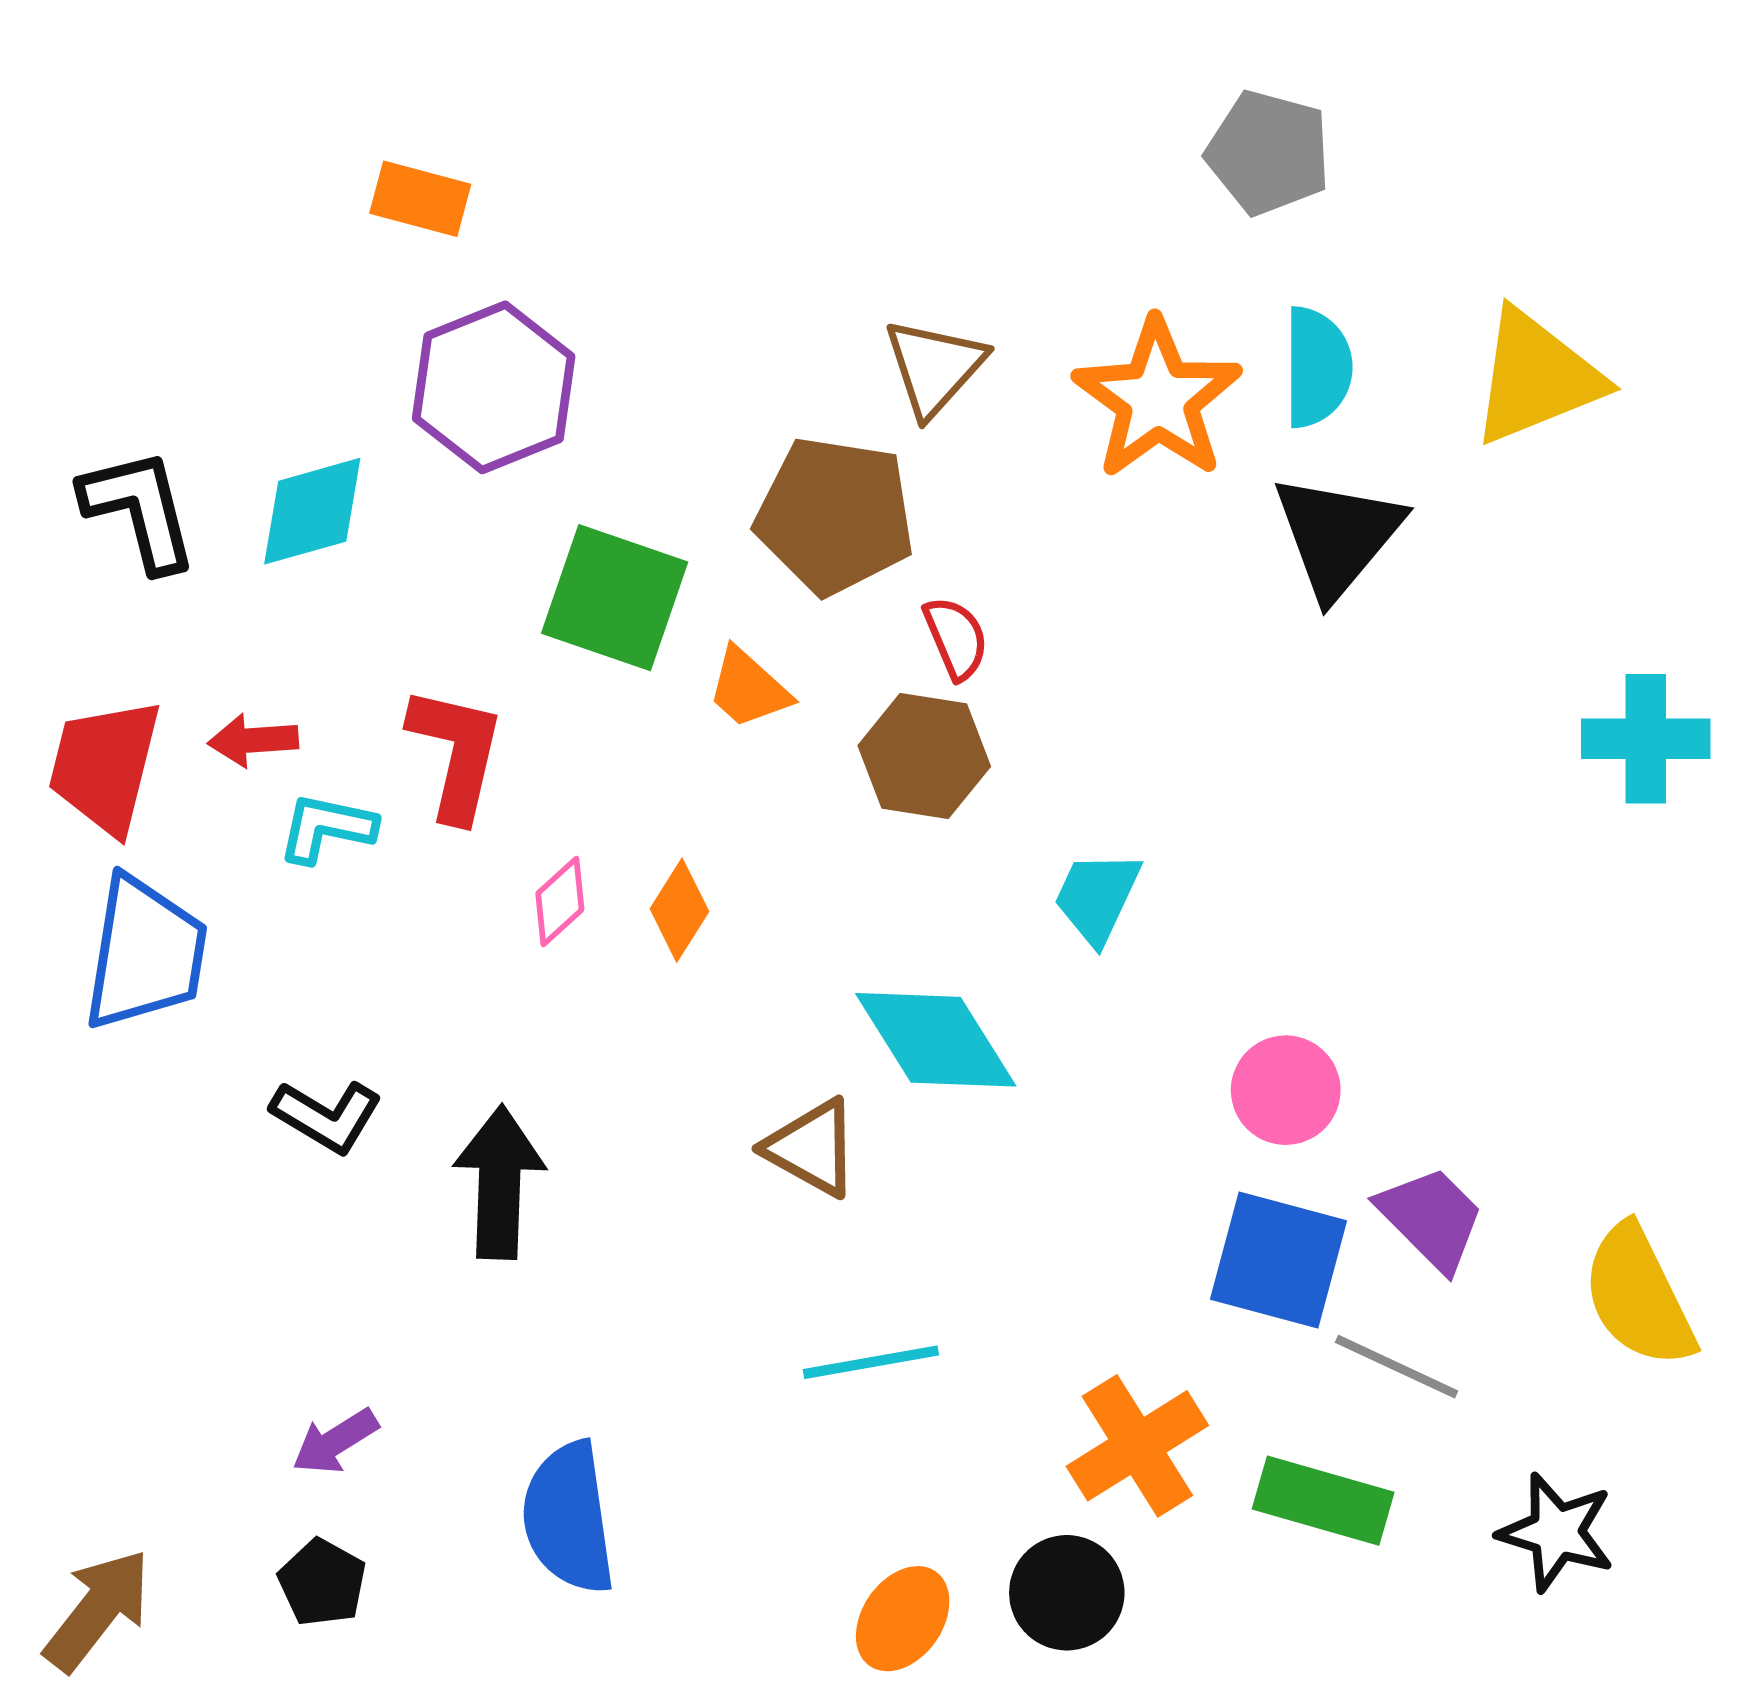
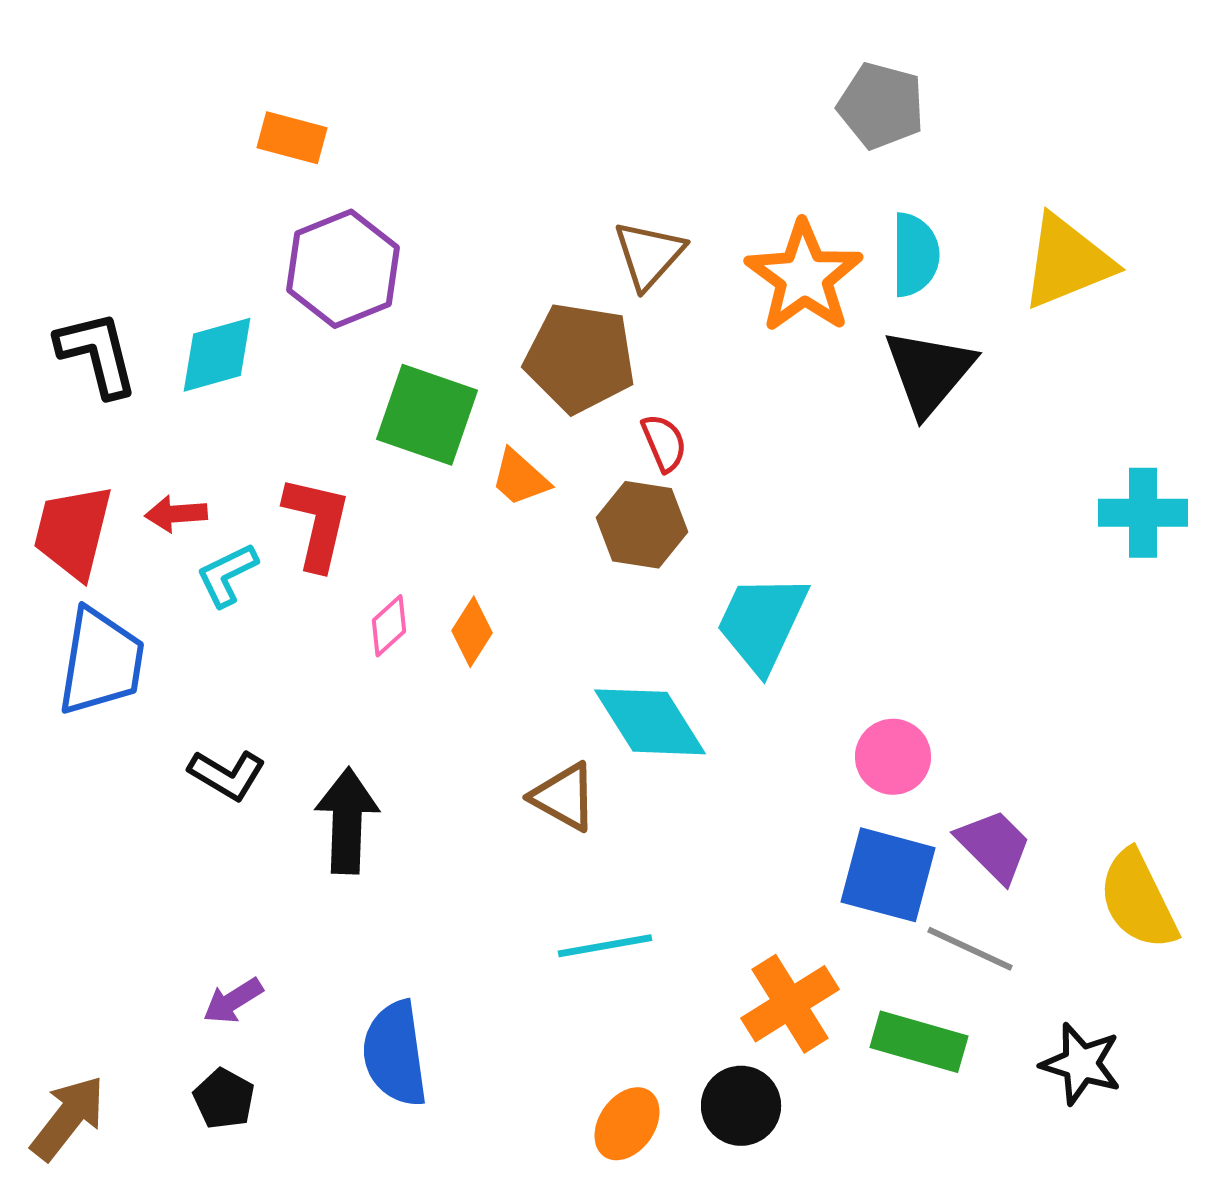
cyan L-shape: (327, 828) -> (227, 575), turned -38
cyan trapezoid: (1097, 897) -> (762, 623), size x1.5

